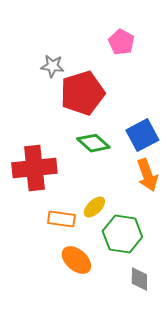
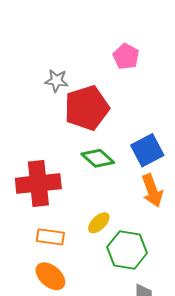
orange rectangle: (61, 219) -> (50, 237), moved
orange ellipse: (76, 260) -> (50, 276), moved

